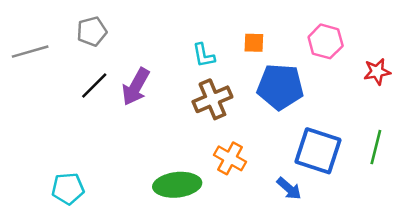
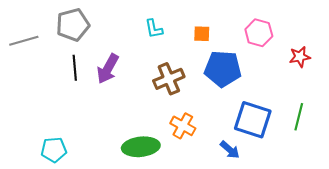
gray pentagon: (92, 31) -> (73, 25), size x1.4
cyan L-shape: (204, 55) -> (154, 29), moved
black line: (94, 85) -> (75, 68), turned -50

